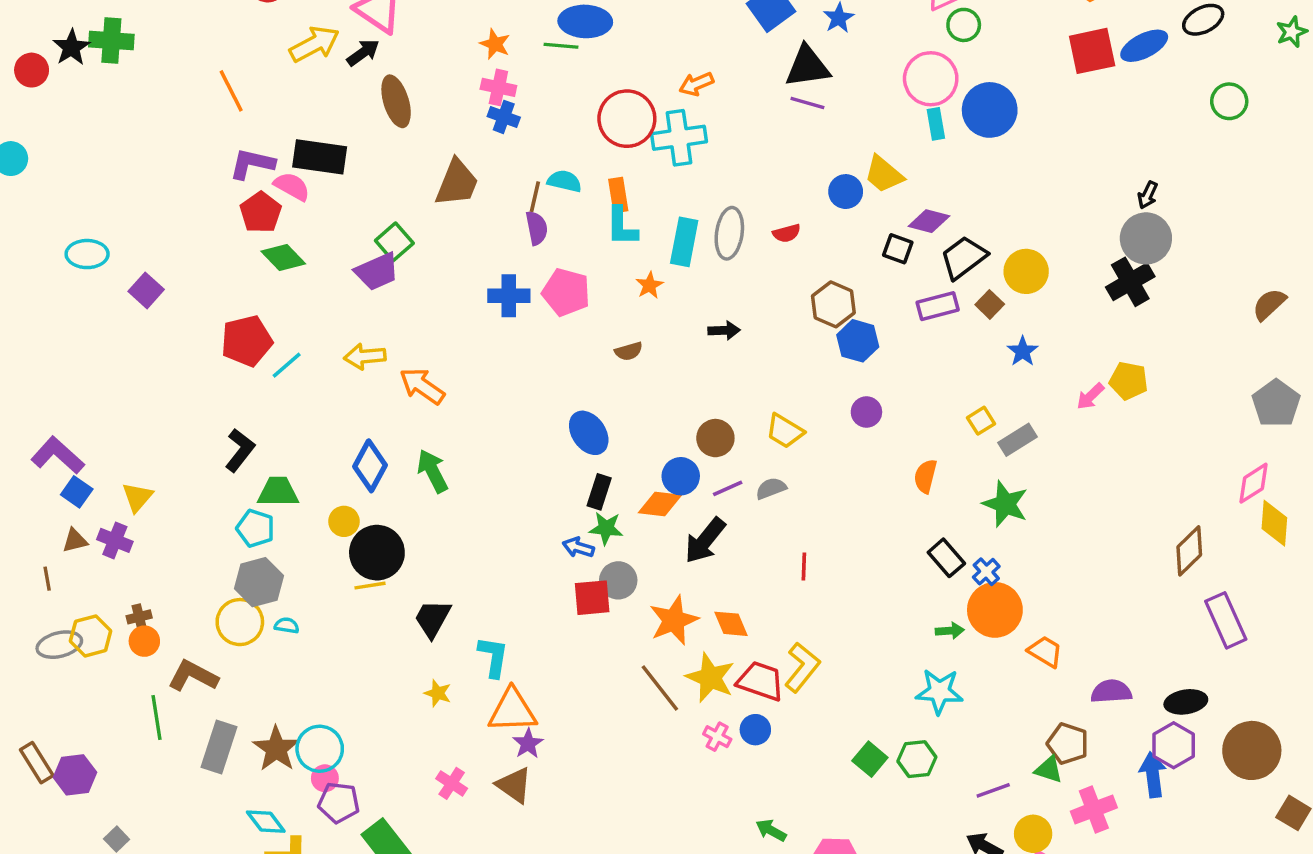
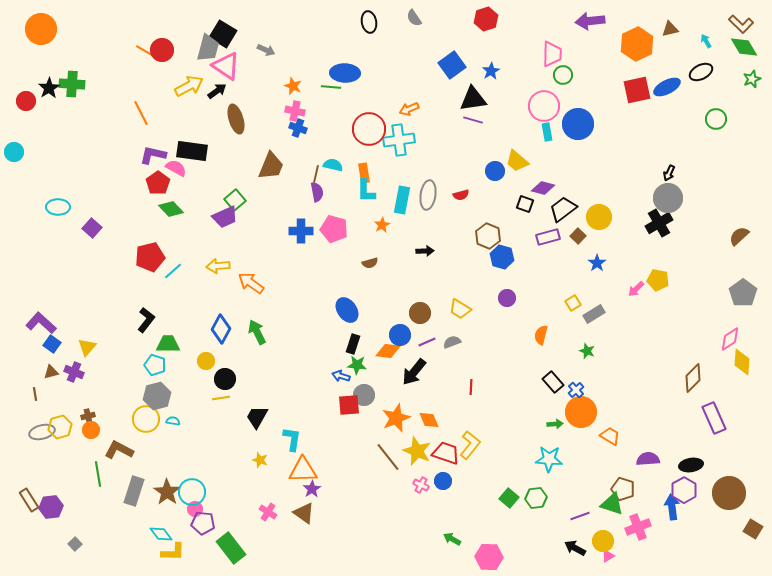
green star: (1005, 504) -> (587, 351), size x0.6
black circle: (377, 553) -> (225, 379), size x0.7
green triangle: (1049, 770) -> (612, 504), size x1.4

